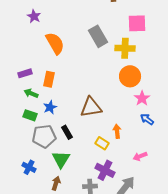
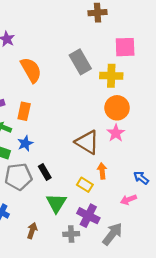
pink star: (142, 98) -> (116, 133), moved
brown triangle: (91, 107) -> (87, 142), moved, turned 40
blue arrow: (147, 119) -> (141, 178), moved
green triangle: (61, 159) -> (56, 203), moved

